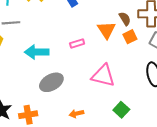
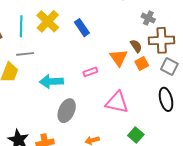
gray ellipse: (51, 82) -> (67, 111), turned -35

